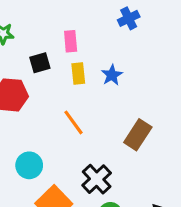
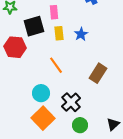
black square: (40, 63) -> (34, 26), size x1.5
cyan circle: (29, 165) -> (41, 93), moved

